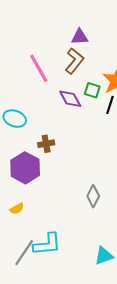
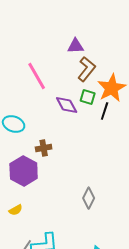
brown L-shape: (74, 61) -> (87, 69), moved

